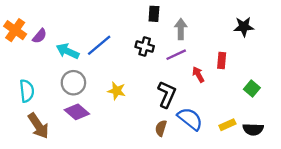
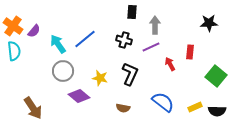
cyan arrow: (68, 51) -> (58, 44), turned 30
green square: (252, 89) -> (216, 76), size x1.5
cyan semicircle: (27, 91) -> (14, 51), moved
black L-shape: (167, 94) -> (130, 74), moved
purple diamond: (77, 112) -> (79, 96), moved
brown semicircle: (161, 128) -> (123, 108), moved, turned -96

